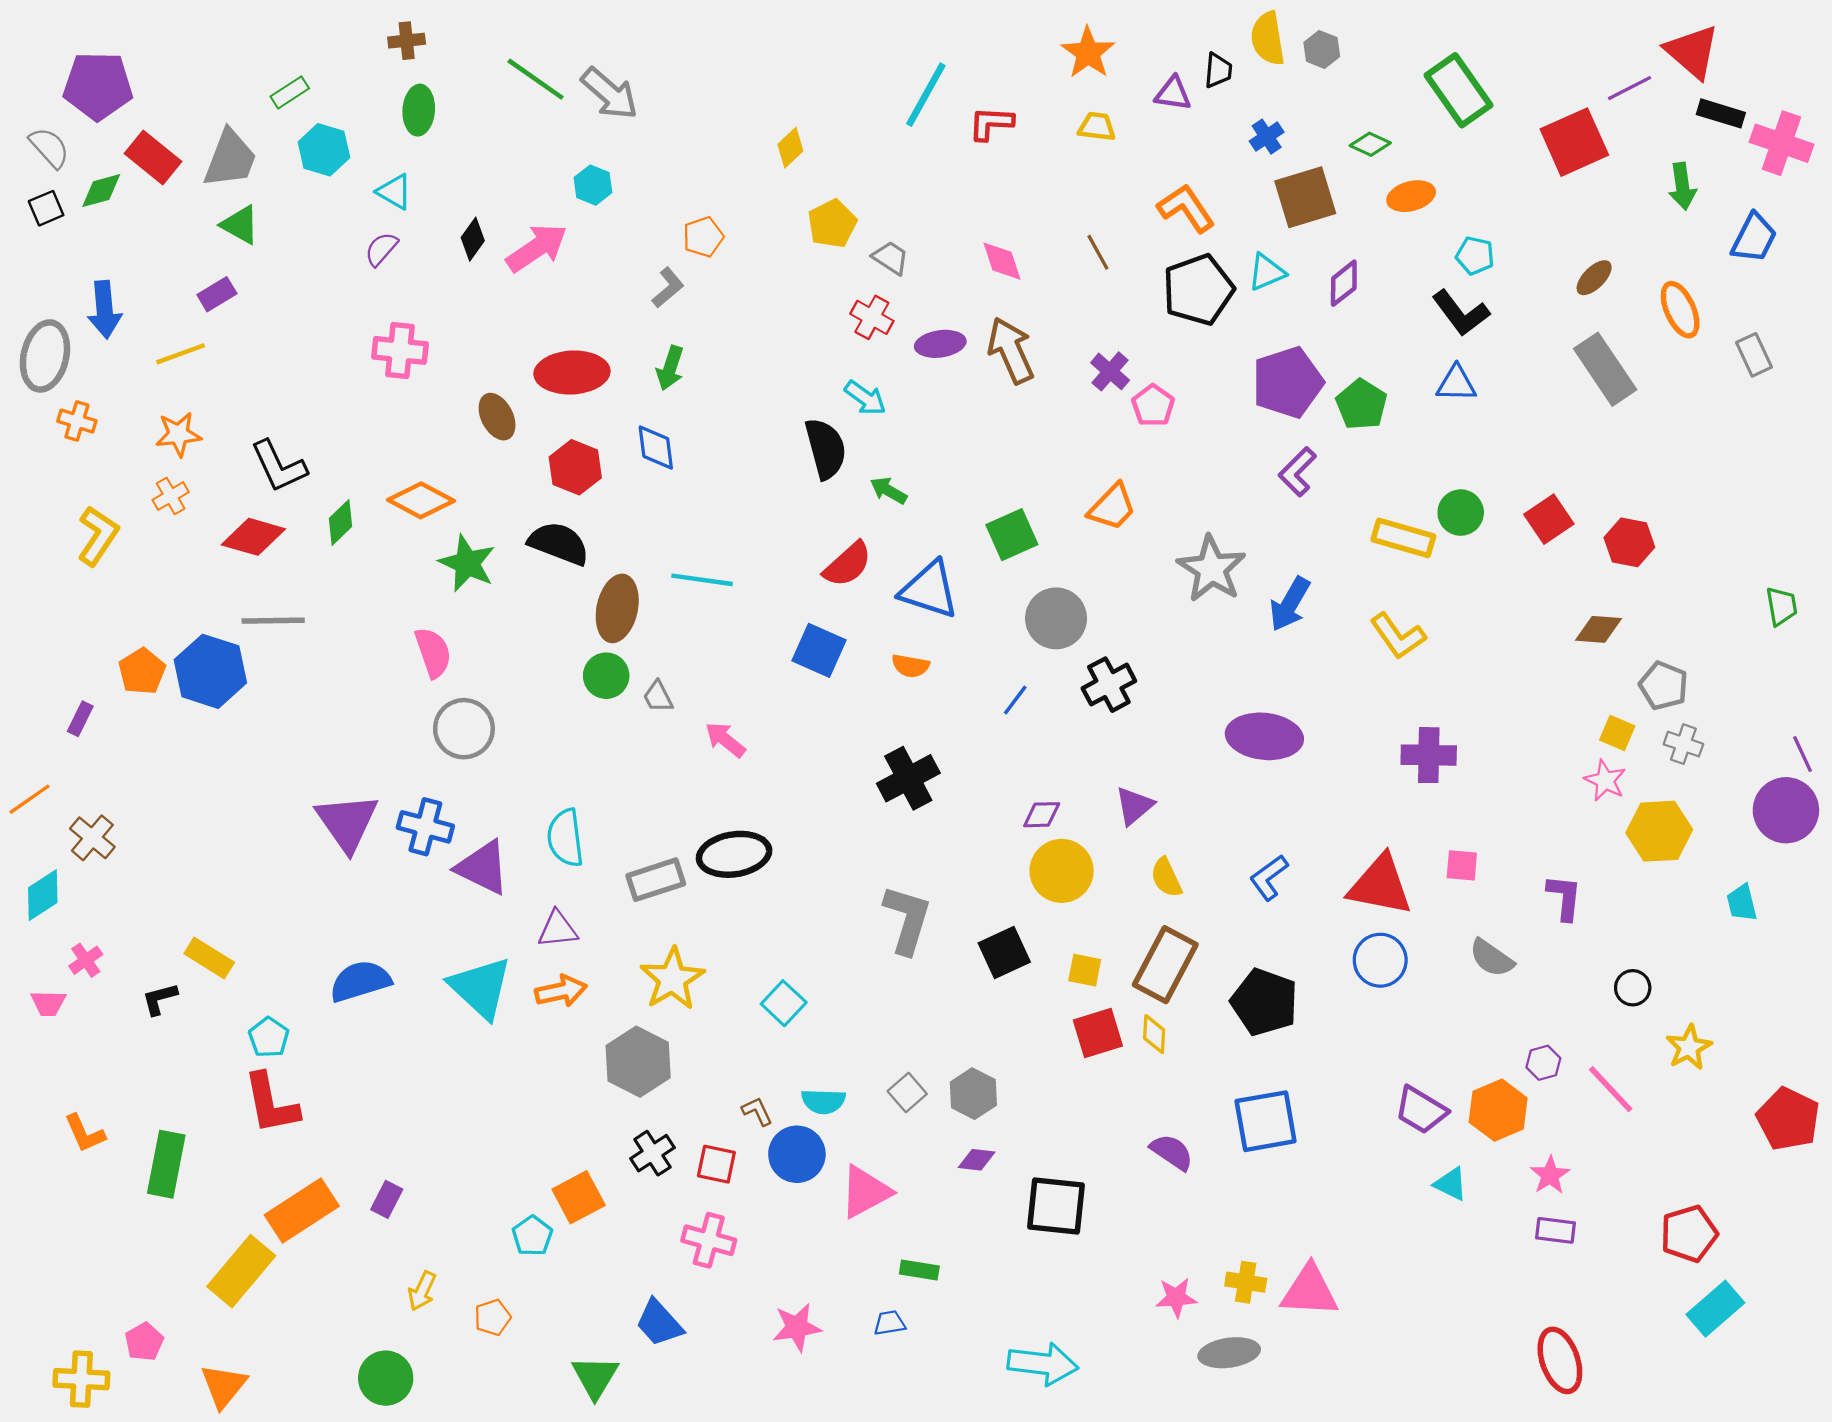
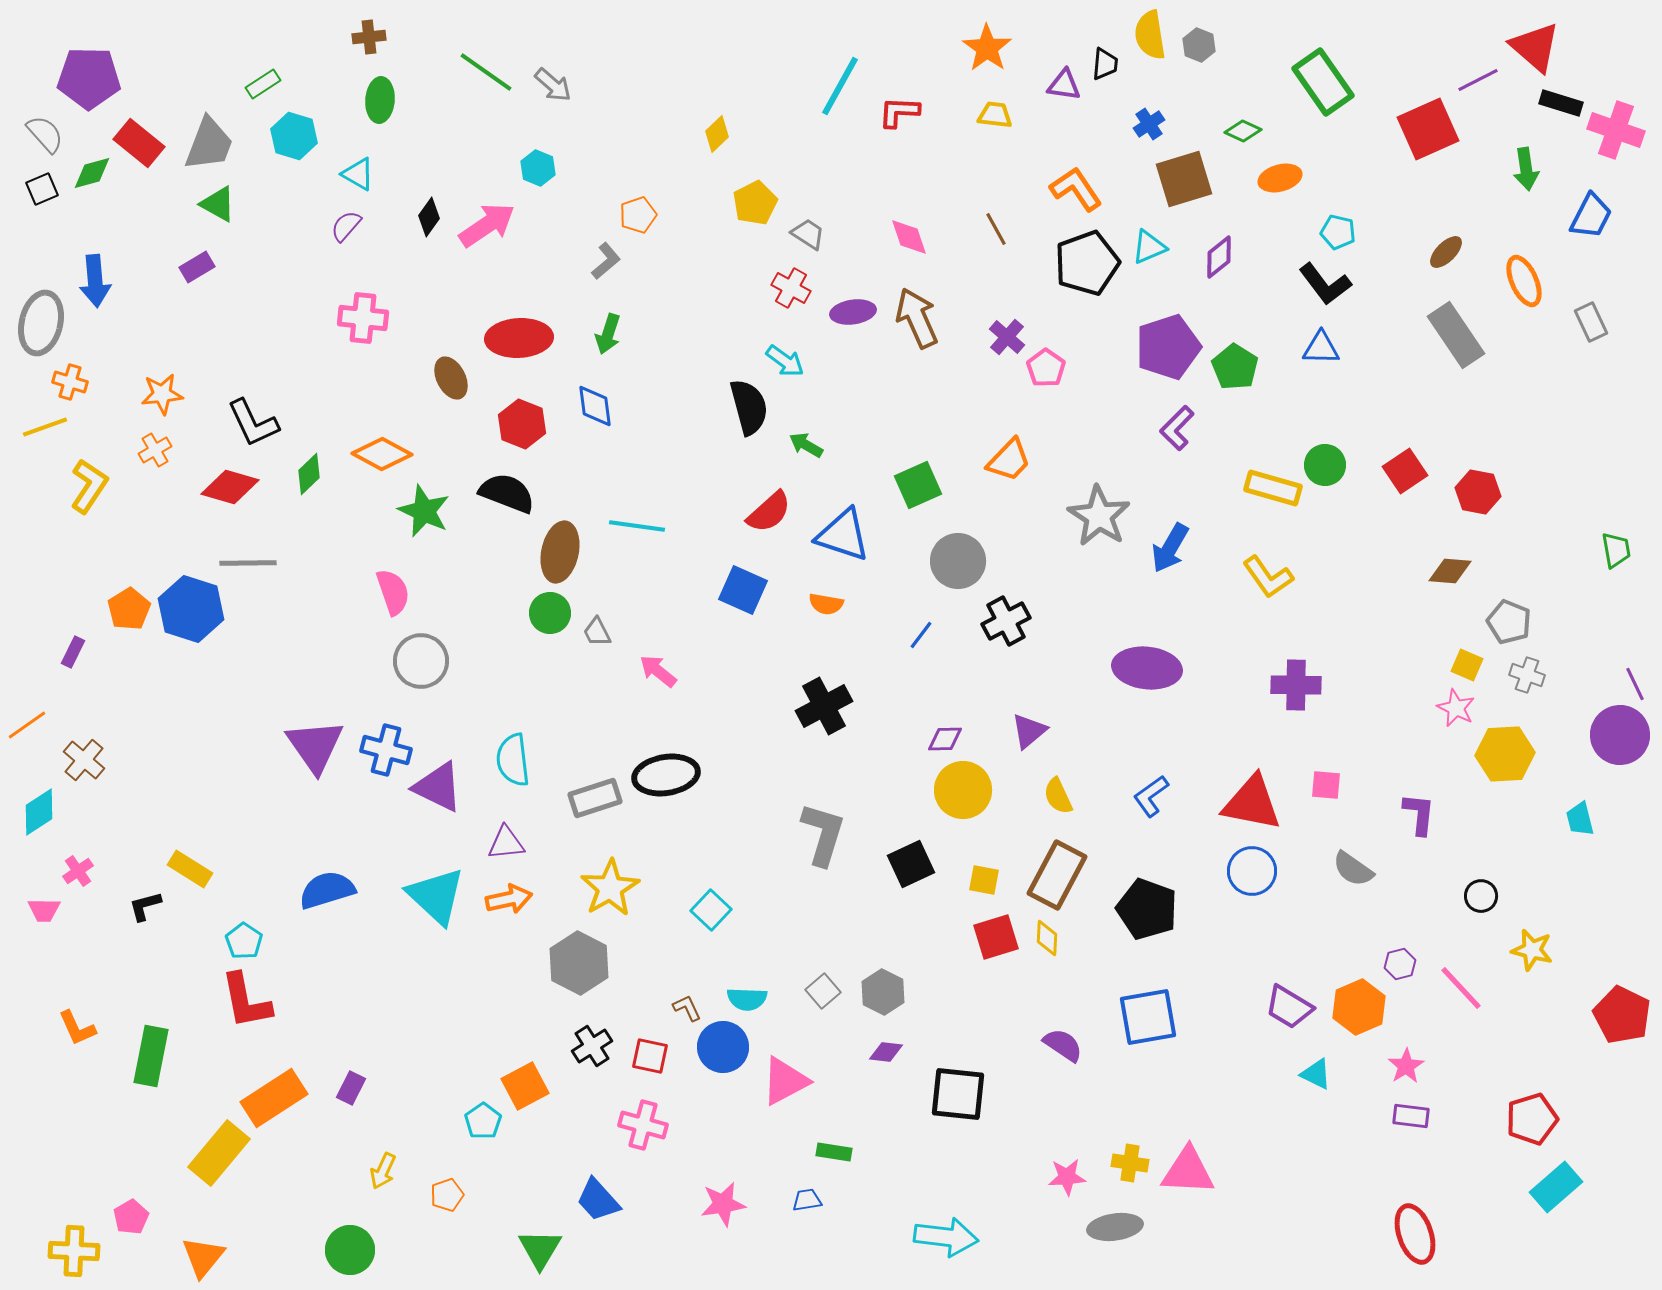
gray arrow: (609, 94) -> (553, 85), size x0.7
yellow line: (181, 354) -> (45, 427), moved
yellow star: (1689, 1047) -> (1532, 950), turned -30

